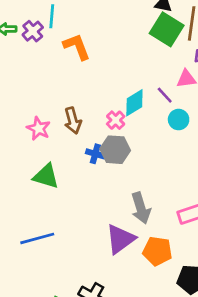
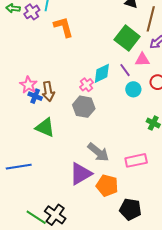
green square: (167, 29) -> (127, 38), moved
brown arrow: (73, 121) -> (48, 92), moved
blue cross: (95, 154) -> (35, 96), moved
green triangle: (46, 176) -> (45, 127), moved
gray arrow: (141, 208) -> (98, 152), turned -40

